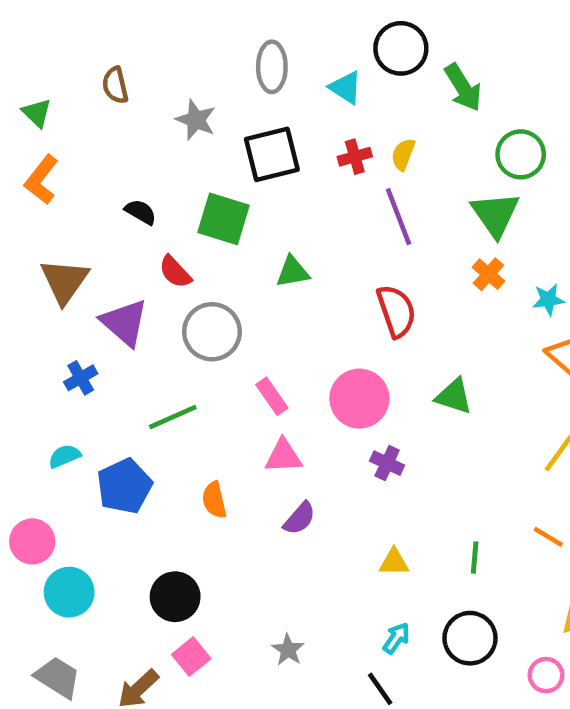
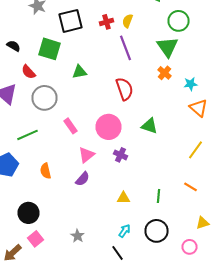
pink triangle: (283, 456) -> (86, 155), moved, turned -36

